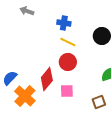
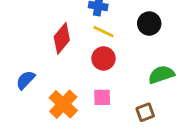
red diamond: (47, 79) -> (62, 38), moved
orange cross: (25, 96) -> (63, 104), moved

